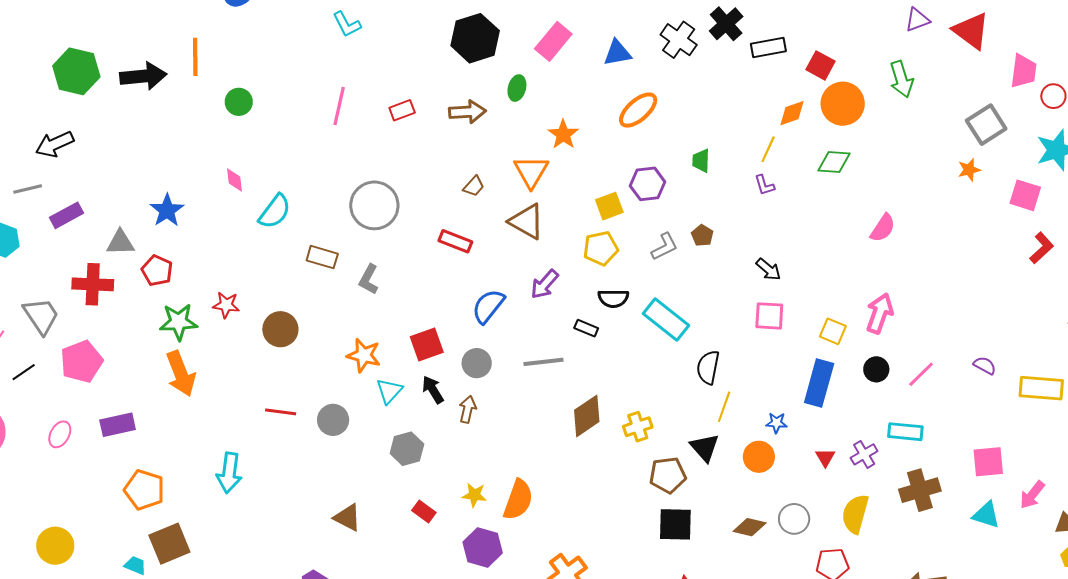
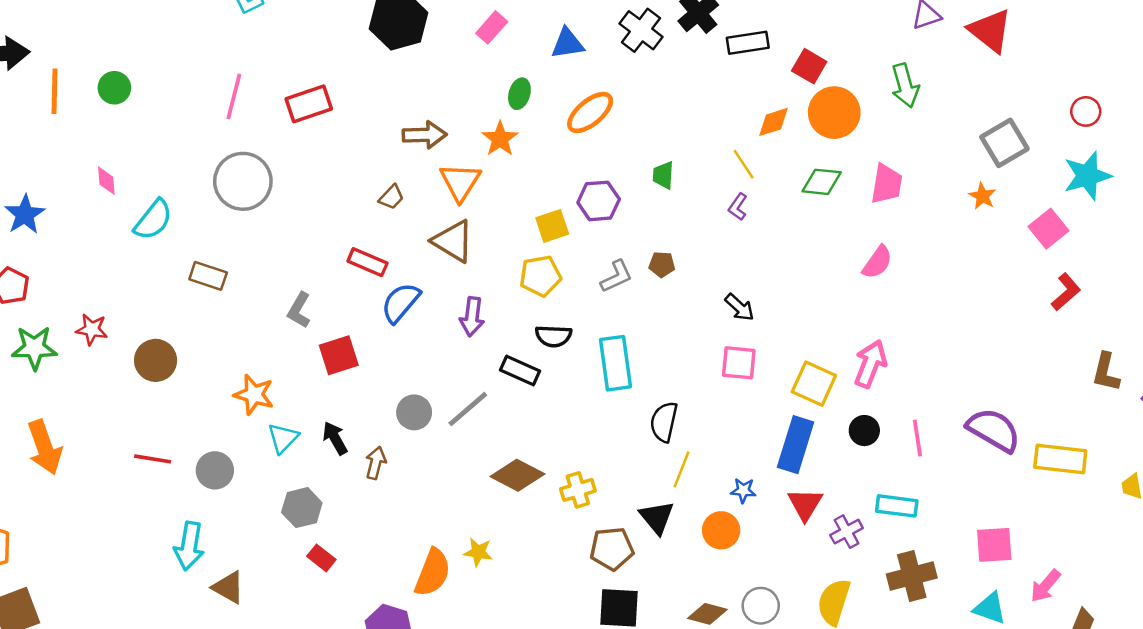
pink rectangle: (553, 41) -> (492, 27), size x0.7
orange line: (195, 57) -> (55, 91), moved
pink trapezoid: (1023, 71) -> (887, 184), moved
green ellipse: (517, 88) -> (519, 94), moved
red rectangle: (402, 110) -> (309, 104), size x1.5
brown arrow: (467, 112) -> (424, 135), moved
yellow line: (768, 149) -> (744, 164), turned -60
orange star: (969, 170) -> (982, 196), turned -30
purple L-shape: (764, 185) -> (738, 207), turned 50
pink square: (1025, 195) -> (1048, 229), turned 32
gray circle: (374, 205) -> (243, 181), moved
brown pentagon: (702, 235) -> (662, 264), turned -30
gray L-shape: (369, 279) -> (299, 310), moved
purple arrow: (545, 284) -> (472, 317), turned -36
blue semicircle: (488, 306) -> (401, 303), moved
cyan rectangle: (666, 319) -> (616, 363), turned 42
black rectangle: (586, 328) -> (520, 371), size x1.4
yellow square: (833, 331) -> (814, 384), size x1.4
red square: (427, 344) -> (339, 355), moved
gray line: (543, 362) -> (468, 409), turned -36
gray circle: (477, 363) -> (414, 412), moved
purple semicircle: (985, 365) -> (994, 430), size x2.0
orange arrow: (181, 374) -> (45, 447), moved
pink line: (921, 374) -> (917, 438), turned -56
brown diamond: (587, 416) -> (517, 475), turned 60
red triangle: (825, 457) -> (805, 504), moved, size x1.5
cyan arrow: (229, 473) -> (189, 546), moved
yellow star: (474, 495) -> (478, 552), moved
red rectangle: (424, 512) -> (321, 558), moved

